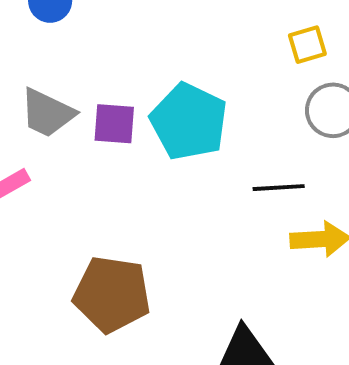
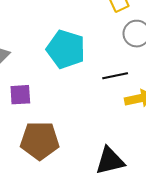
purple square: (114, 124) -> (20, 95), moved

